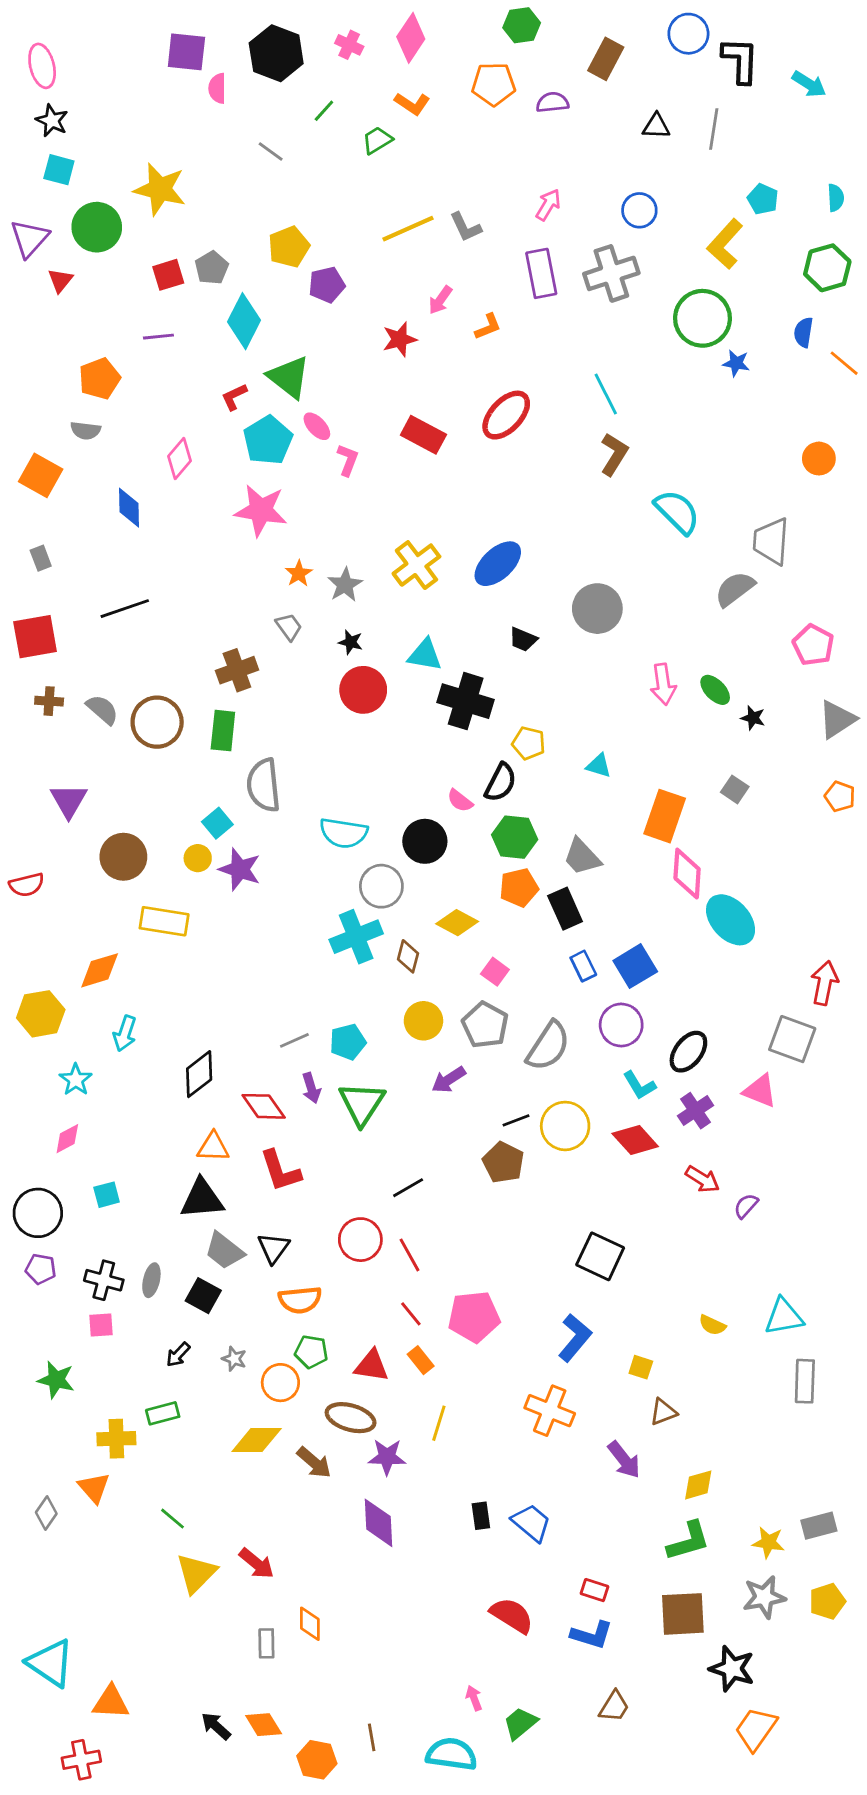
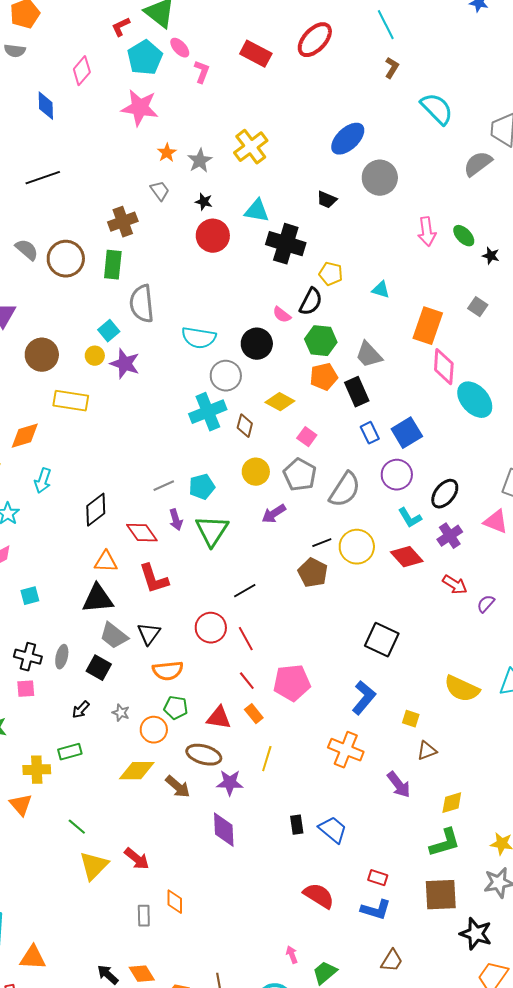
brown L-shape: (614, 454) -> (392, 68), size x0.7
blue ellipse: (498, 564) -> (348, 139), moved
yellow semicircle: (712, 1325) -> (462, 689), size x1.8

